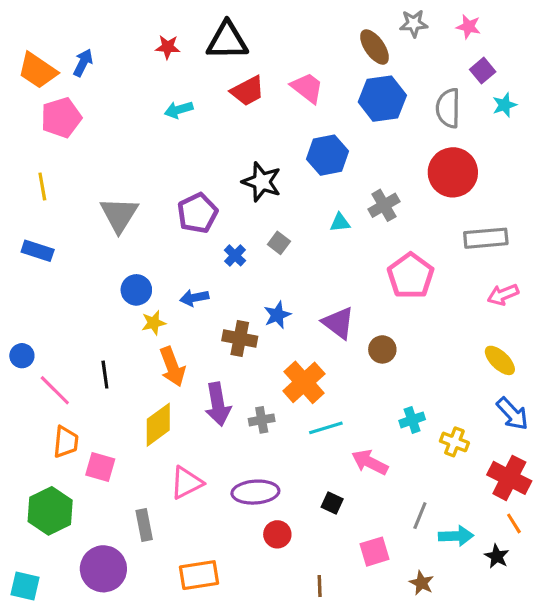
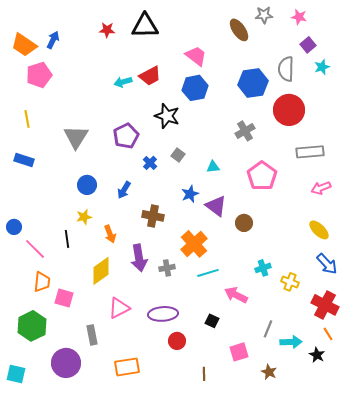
red trapezoid: (248, 91) -> (150, 76), moved
blue hexagon: (382, 99) -> (253, 83), moved
cyan arrow: (179, 110) -> (123, 82), moved
blue hexagon: (327, 155) -> (195, 88), moved
cyan triangle: (340, 223) -> (213, 167), moved
blue arrow: (194, 298) -> (124, 190), turned -48
blue star: (277, 315) -> (190, 194), moved
yellow star: (154, 323) -> (84, 217), moved
orange arrow: (172, 367) -> (110, 234), size x0.7

